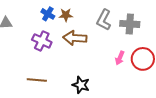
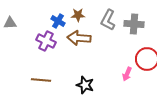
blue cross: (48, 14) -> (58, 21), moved
brown star: (66, 15) -> (78, 15), moved
pink arrow: (120, 58) -> (127, 74), moved

